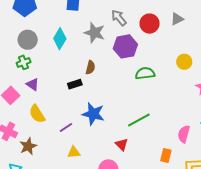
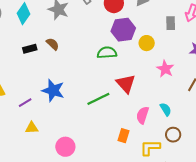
purple hexagon: (125, 46) -> (123, 30), moved
brown semicircle: (90, 67) -> (53, 44), turned -64
black rectangle: (75, 84) -> (30, 49), moved
red triangle: (122, 145) -> (126, 84), moved, size x1.5

